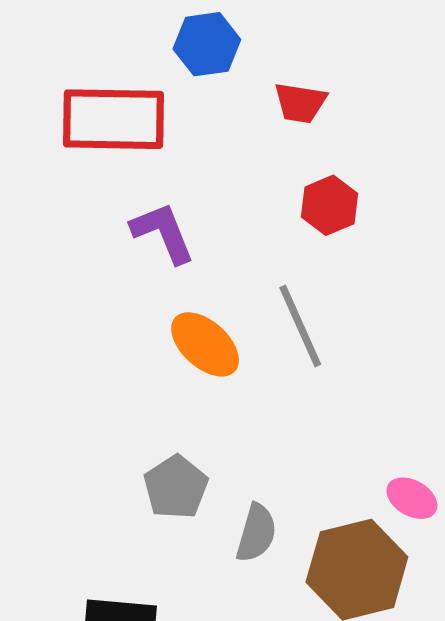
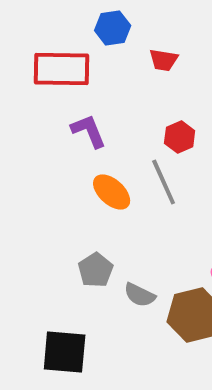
red hexagon: (330, 205) -> (180, 137), moved
gray semicircle: (256, 533) -> (140, 295), turned 100

